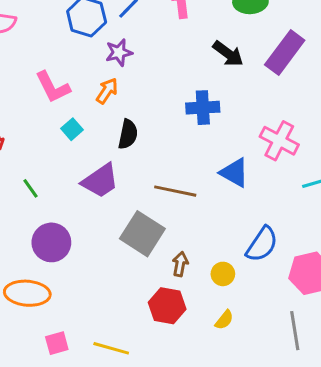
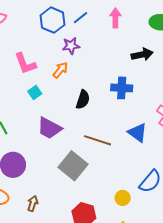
black arrow: (228, 54) -> (142, 55), turned -55
black semicircle: (128, 134) -> (83, 100), moved
purple trapezoid: (100, 181) -> (49, 128), turned 56
brown arrow: (180, 264) -> (33, 203), moved

